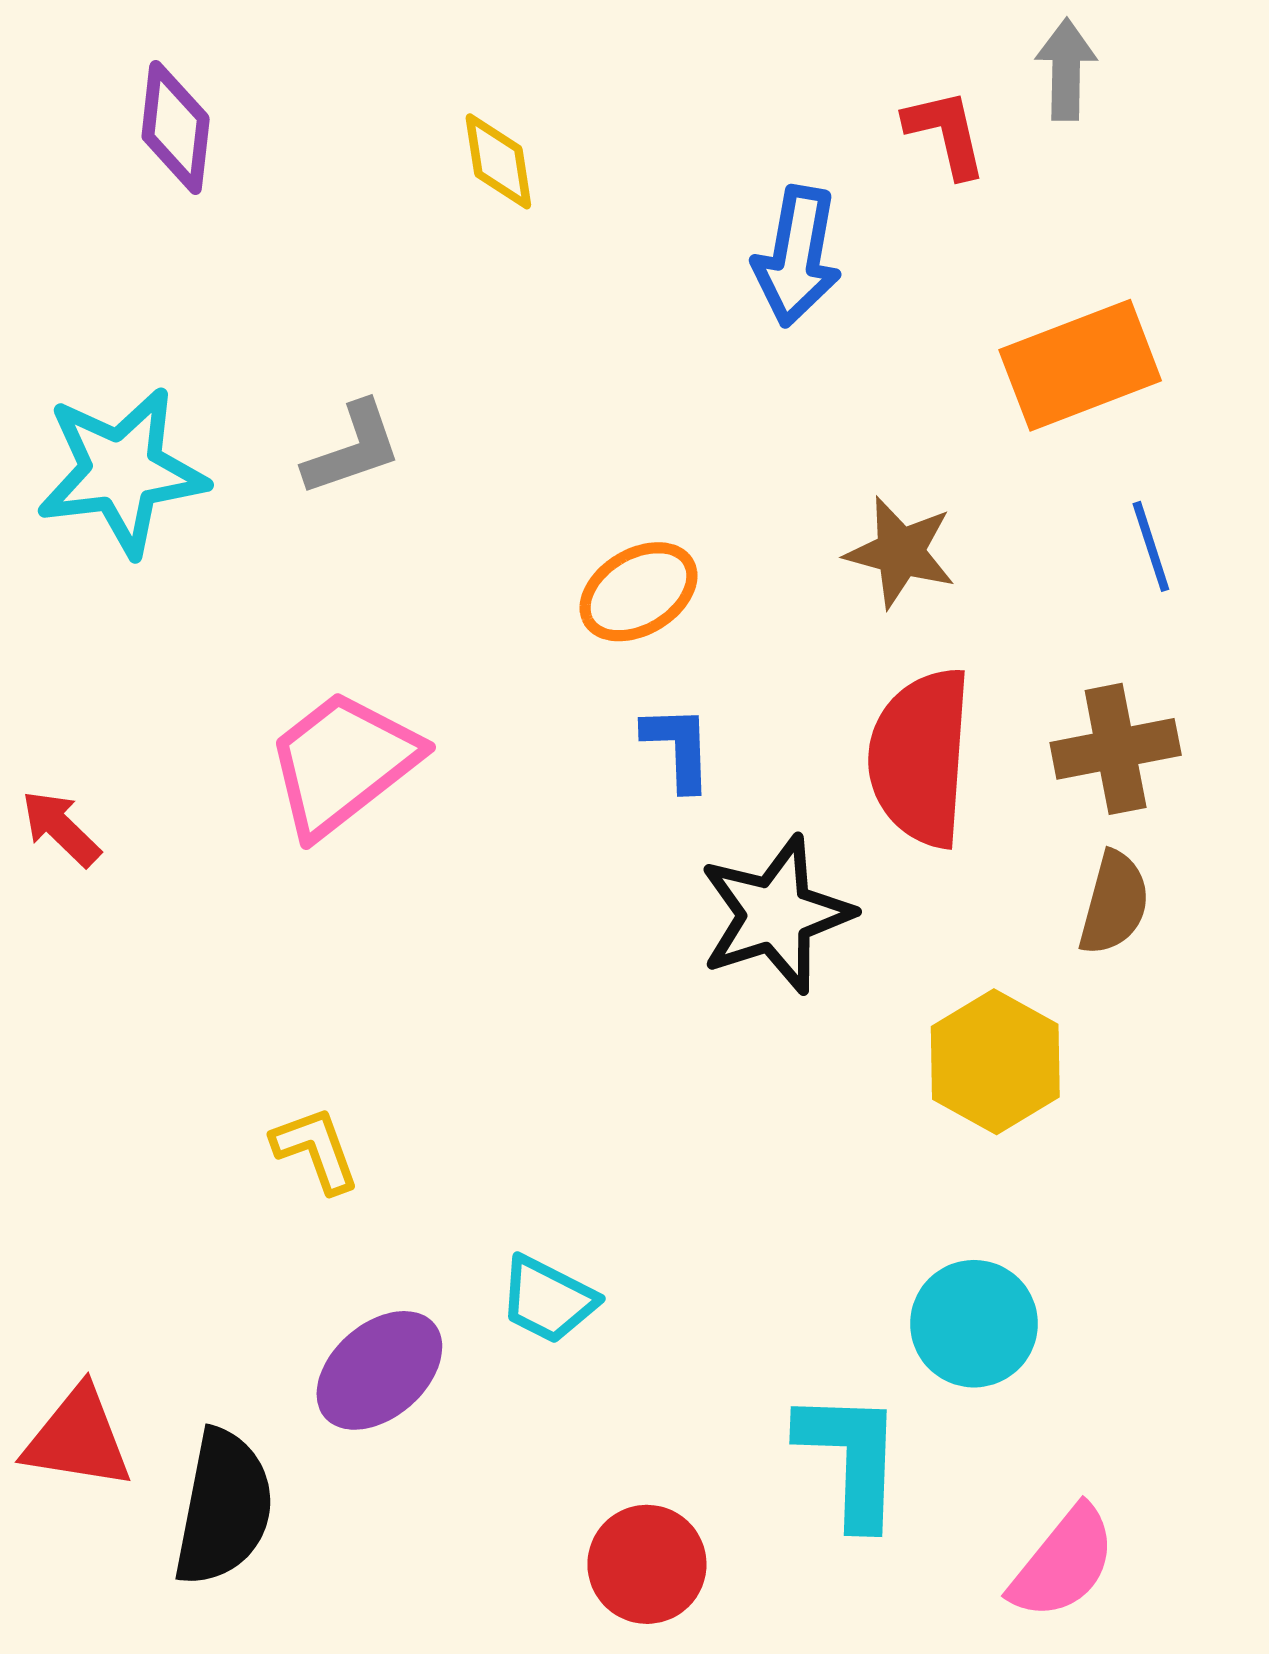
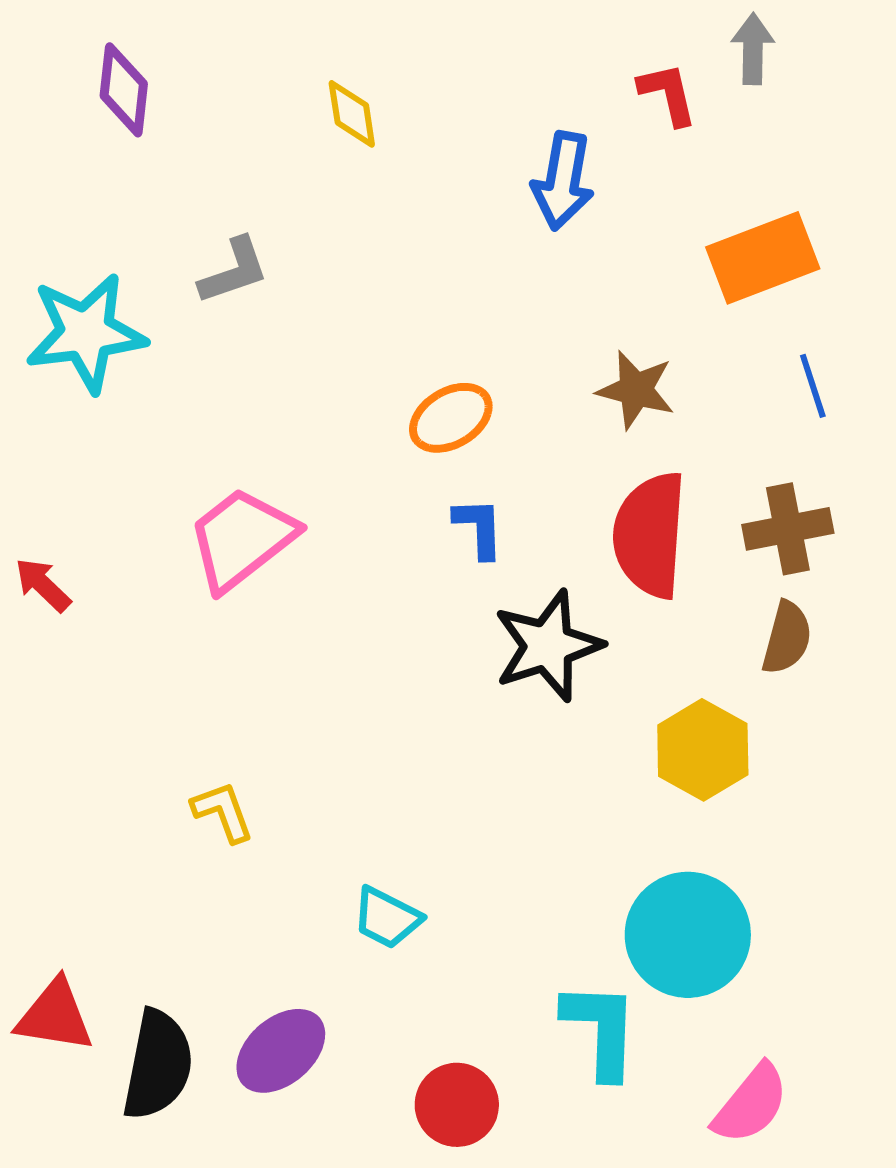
gray L-shape: (353, 449) -> (234, 271), moved
cyan circle: (974, 1324) -> (688, 935), size x1.4
purple ellipse: (379, 1370) -> (281, 1051), moved

